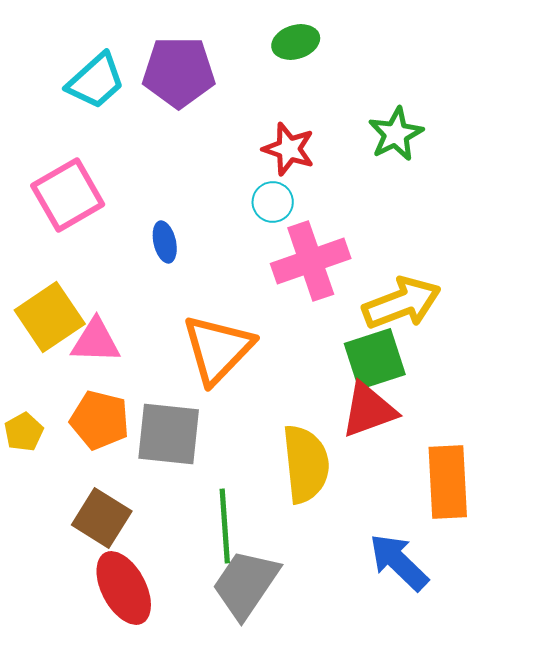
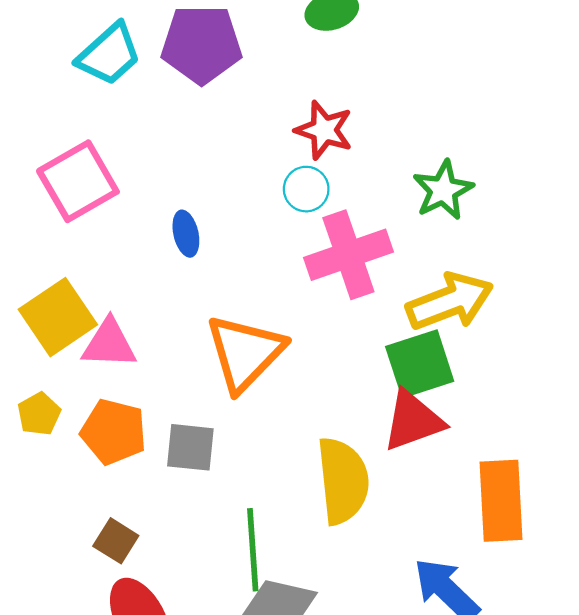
green star: (396, 134) -> (443, 190), moved
yellow pentagon: (24, 432) -> (39, 414), moved
gray square: (169, 434) -> (190, 447), size x0.7
brown square: (102, 518) -> (116, 541), size x0.7

